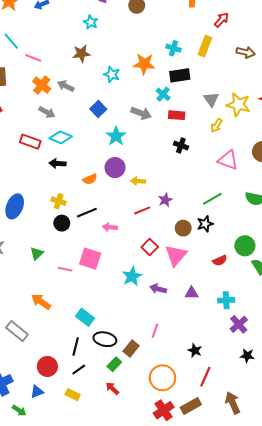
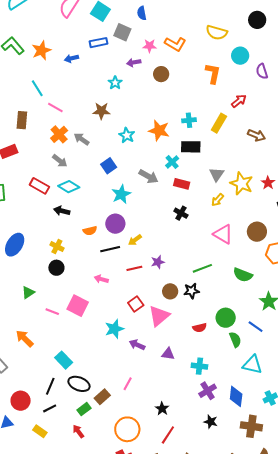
cyan cross: (173, 48) -> (189, 120), turned -32
yellow arrow: (138, 181) -> (135, 240), turned -48
black line: (87, 213) -> (110, 249), moved

